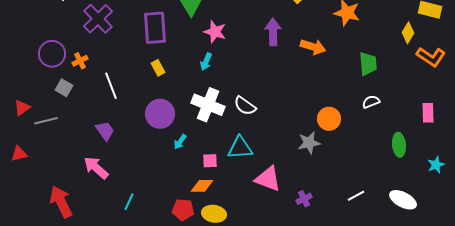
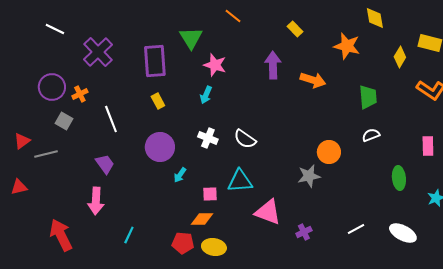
yellow diamond: (408, 33) -> (400, 57), moved
white cross: (208, 105) -> (208, 138), size x0.6
pink arrow: (96, 168) -> (96, 201), turned -128

